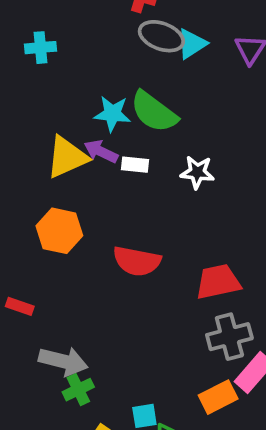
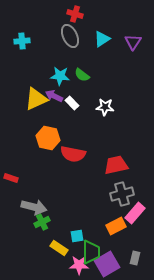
gray ellipse: (161, 36) -> (70, 36), moved, turned 45
green semicircle: (154, 112) -> (82, 75), size x0.6
white rectangle: (135, 165) -> (72, 103), turned 40
orange hexagon: (59, 231) -> (48, 138), moved

